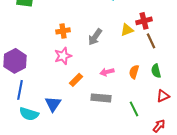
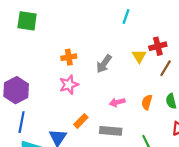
yellow triangle: (127, 30) -> (139, 56), turned -40
brown line: (151, 41) -> (166, 68), turned 56
orange rectangle: (76, 80) -> (81, 121), moved

